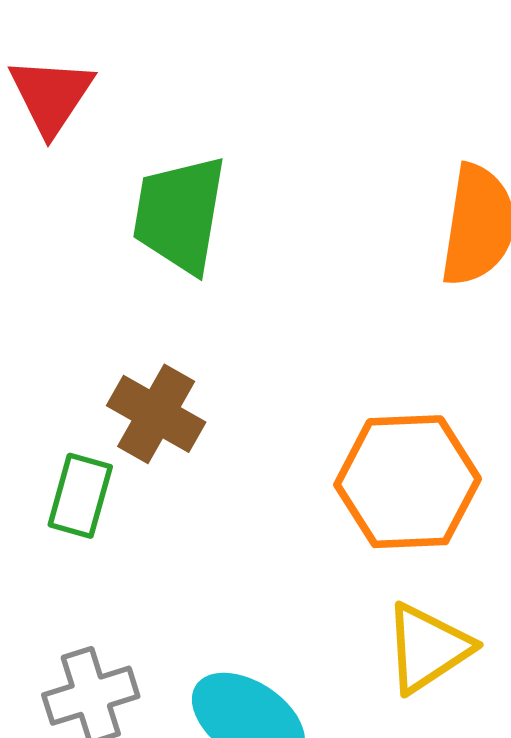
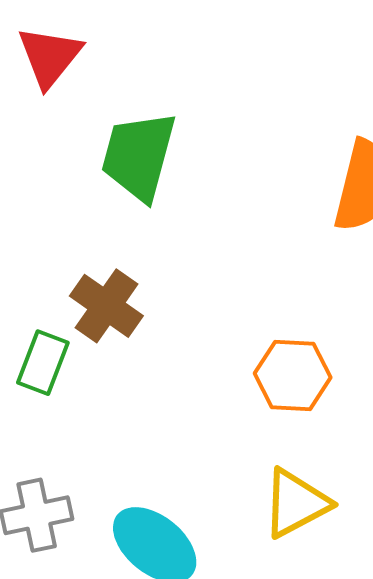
orange hexagon: (408, 482) -> (293, 375), size x0.7

